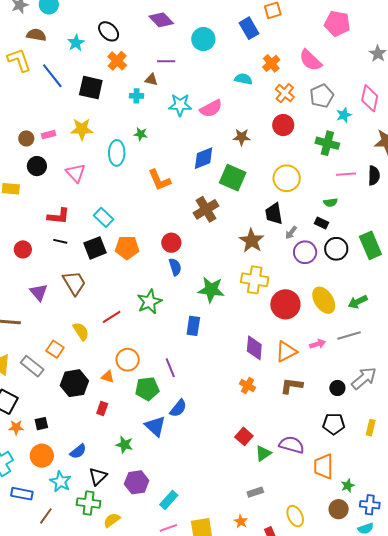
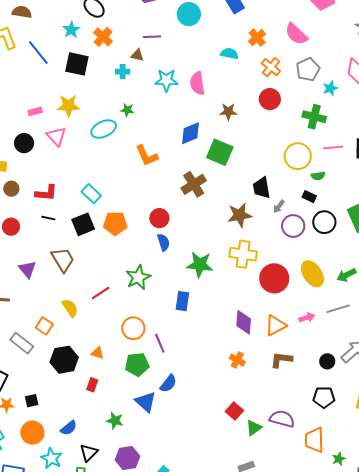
cyan star: (76, 43) -> (71, 30), moved
pink semicircle: (211, 108) -> (197, 83), turned 110
brown circle: (26, 138) -> (11, 189), moved
cyan ellipse: (117, 153) -> (104, 129), turned 65
pink triangle: (76, 173) -> (56, 136), moved
yellow circle: (287, 178) -> (298, 156), moved
brown star: (252, 241) -> (240, 215), turned 30
orange circle: (128, 360) -> (133, 328), moved

